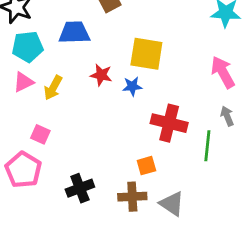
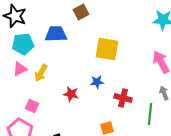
red star: (101, 75) -> (71, 94), moved
blue star: (132, 86) -> (97, 82), moved
red cross: (169, 123) -> (123, 98), size x0.7

